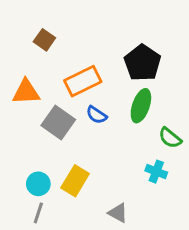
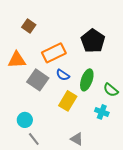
green ellipse: (141, 106) -> (87, 80), moved
yellow rectangle: (75, 181) -> (68, 101), moved
gray line: (38, 213) -> (34, 139), moved, turned -56

